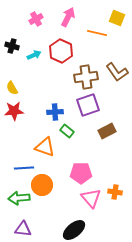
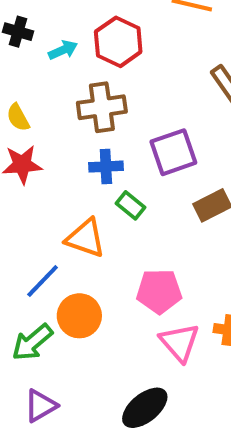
brown cross: (86, 77) -> (102, 107), moved
blue line: (24, 168) -> (43, 281), turned -42
green arrow: (19, 198) -> (32, 342), turned -35
purple triangle: (23, 229) -> (41, 406), turned -36

